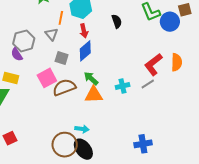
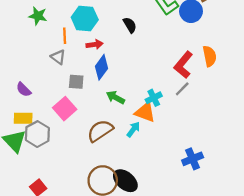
red arrow: (84, 31) -> (95, 44), turned -72
gray hexagon: (24, 41) -> (37, 134), moved
brown semicircle: (64, 87) -> (100, 131), moved
orange triangle: (94, 95) -> (145, 112), moved, turned 36
cyan arrow: (82, 129) -> (133, 129), moved, turned -48

